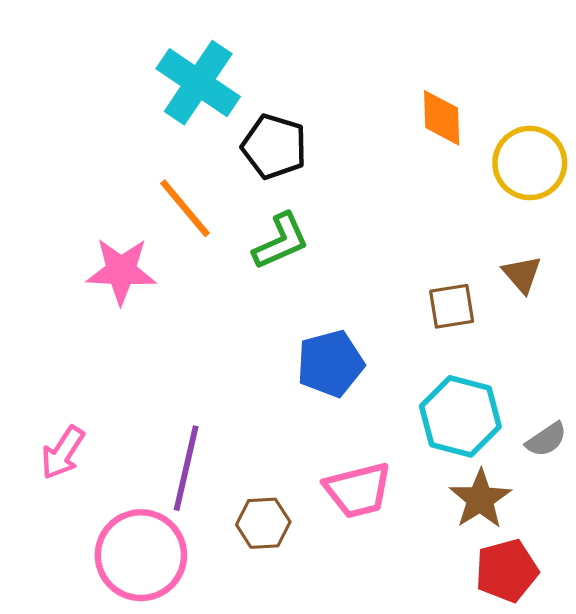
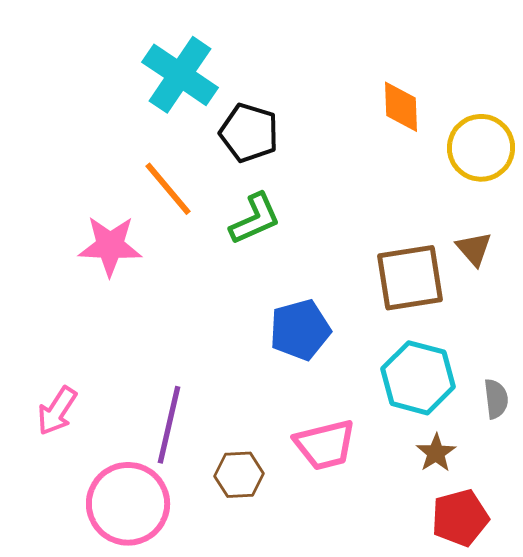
brown square: (452, 306) -> (410, 278), size x1.6
gray semicircle: (546, 439) -> (496, 399), turned -63
brown star: (480, 499) -> (436, 453), size x0.7

